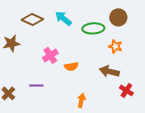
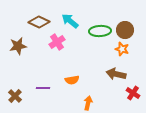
brown circle: (118, 17) -> (125, 30), moved
pink cross: (50, 55) -> (57, 42), moved
orange semicircle: (71, 66) -> (72, 80), moved

